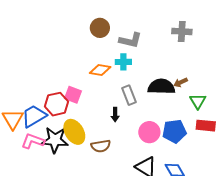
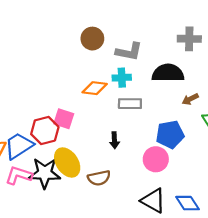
black semicircle: (161, 87) -> (168, 73), moved
gray rectangle: (129, 95) -> (130, 104), moved, turned -66
blue pentagon: (174, 131) -> (170, 135), moved

